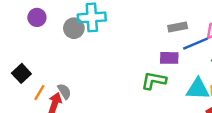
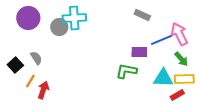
purple circle: (37, 17) -> (28, 18), size x1.5
gray rectangle: (178, 27) -> (142, 15), moved, turned 35
gray semicircle: (64, 91) -> (36, 58), moved

